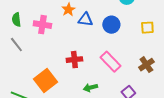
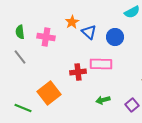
blue triangle: (85, 20) -> (89, 32), turned 35
pink rectangle: (110, 62) -> (101, 64), moved, turned -45
green arrow: (90, 88) -> (103, 100), moved

